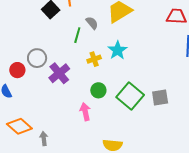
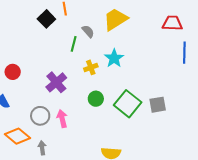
gray circle: (37, 58) -> (40, 116), moved
red circle: (17, 70) -> (13, 72), moved
pink arrow: (85, 112) -> (62, 119), moved

